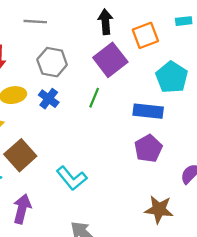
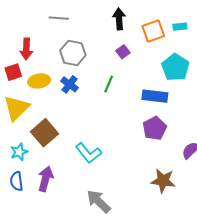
cyan rectangle: (184, 21) -> (180, 27), moved
purple square: (110, 60) -> (123, 52), size x0.5

